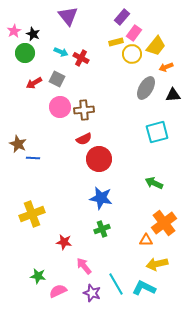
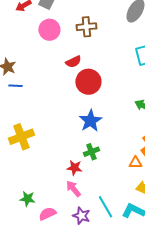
brown cross: (84, 110) -> (86, 27), moved
blue line: (33, 158) -> (15, 86), moved
blue star: (101, 198) -> (90, 121), turned 30
red star: (64, 242) -> (74, 168), moved

